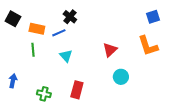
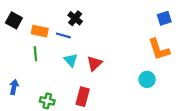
blue line: (59, 33) -> (63, 35), turned 40
red triangle: (110, 50) -> (94, 63), moved
cyan circle: (121, 77) -> (147, 79), moved

